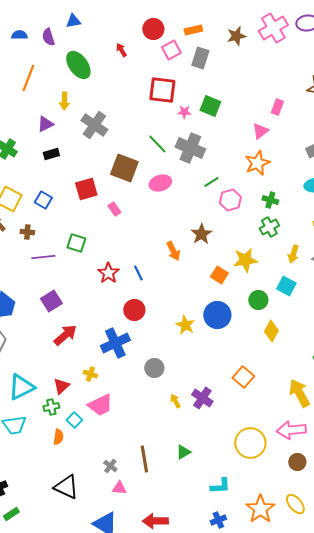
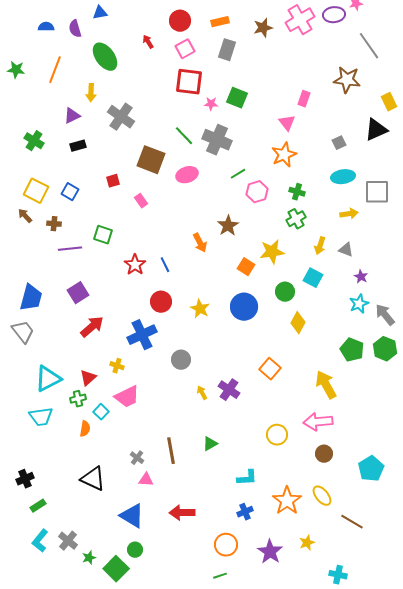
pink square: (171, 50) -> (185, 49), moved
pink triangle: (260, 131) -> (287, 123), turned -30
red square: (86, 189) -> (113, 181), size x0.6
yellow star: (185, 325) -> (200, 309), moved
yellow circle: (250, 443) -> (277, 435), size x0.7

